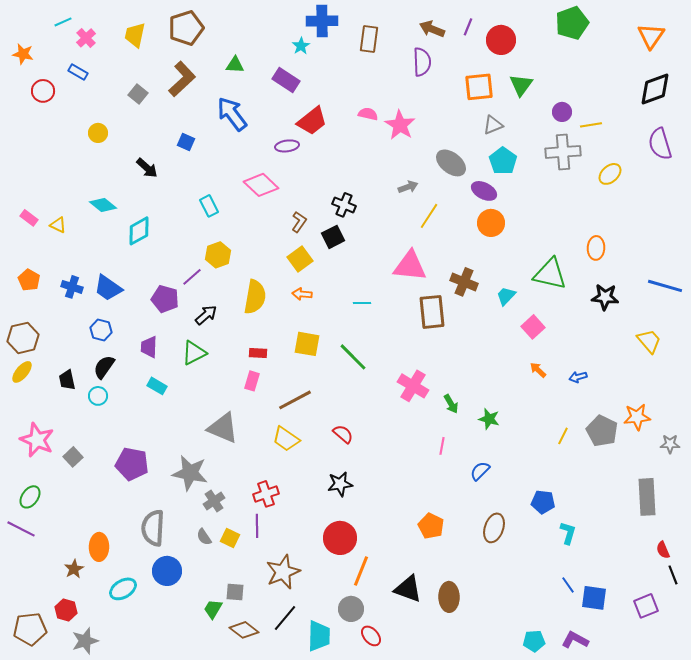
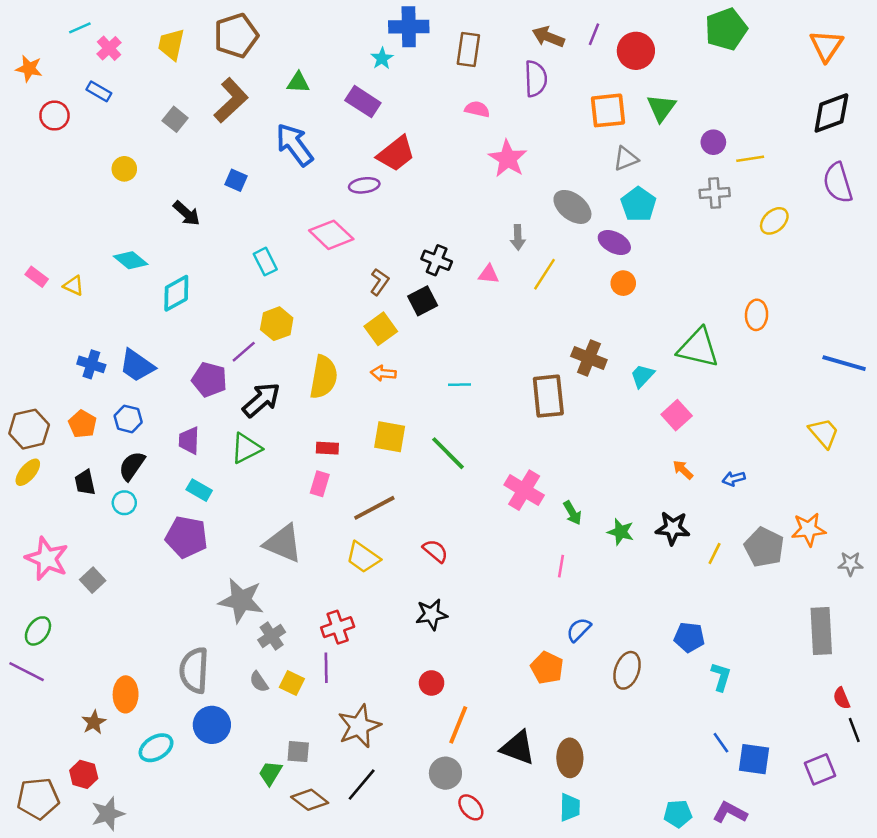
pink semicircle: (368, 114) -> (477, 109), moved
gray cross: (563, 152) -> (715, 193), size x0.7
gray arrow: (408, 187) -> (518, 237), turned 108
orange circle: (491, 223) -> (623, 283), size x0.7
pink triangle: (410, 266) -> (489, 274), moved, size x0.5
orange pentagon: (29, 280) -> (82, 424), moved
black star: (605, 297) -> (673, 528), moved
black arrow: (206, 315) -> (261, 400), size x1.4
purple pentagon: (132, 464) -> (187, 537), moved
blue semicircle: (480, 471) -> (579, 630), moved
red circle: (340, 538) -> (432, 683), size x0.6
cyan trapezoid: (319, 636) -> (570, 807), moved, size x0.7

